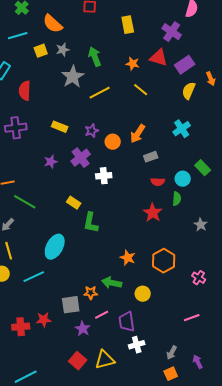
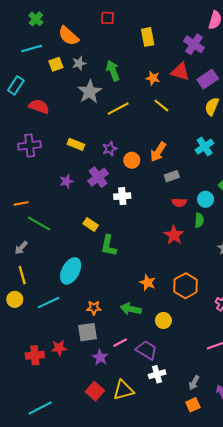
red semicircle: (25, 91) -> (39, 106), turned 108
orange star: (91, 293) -> (94, 308), moved
purple trapezoid: (127, 322) -> (147, 350), turned 130

